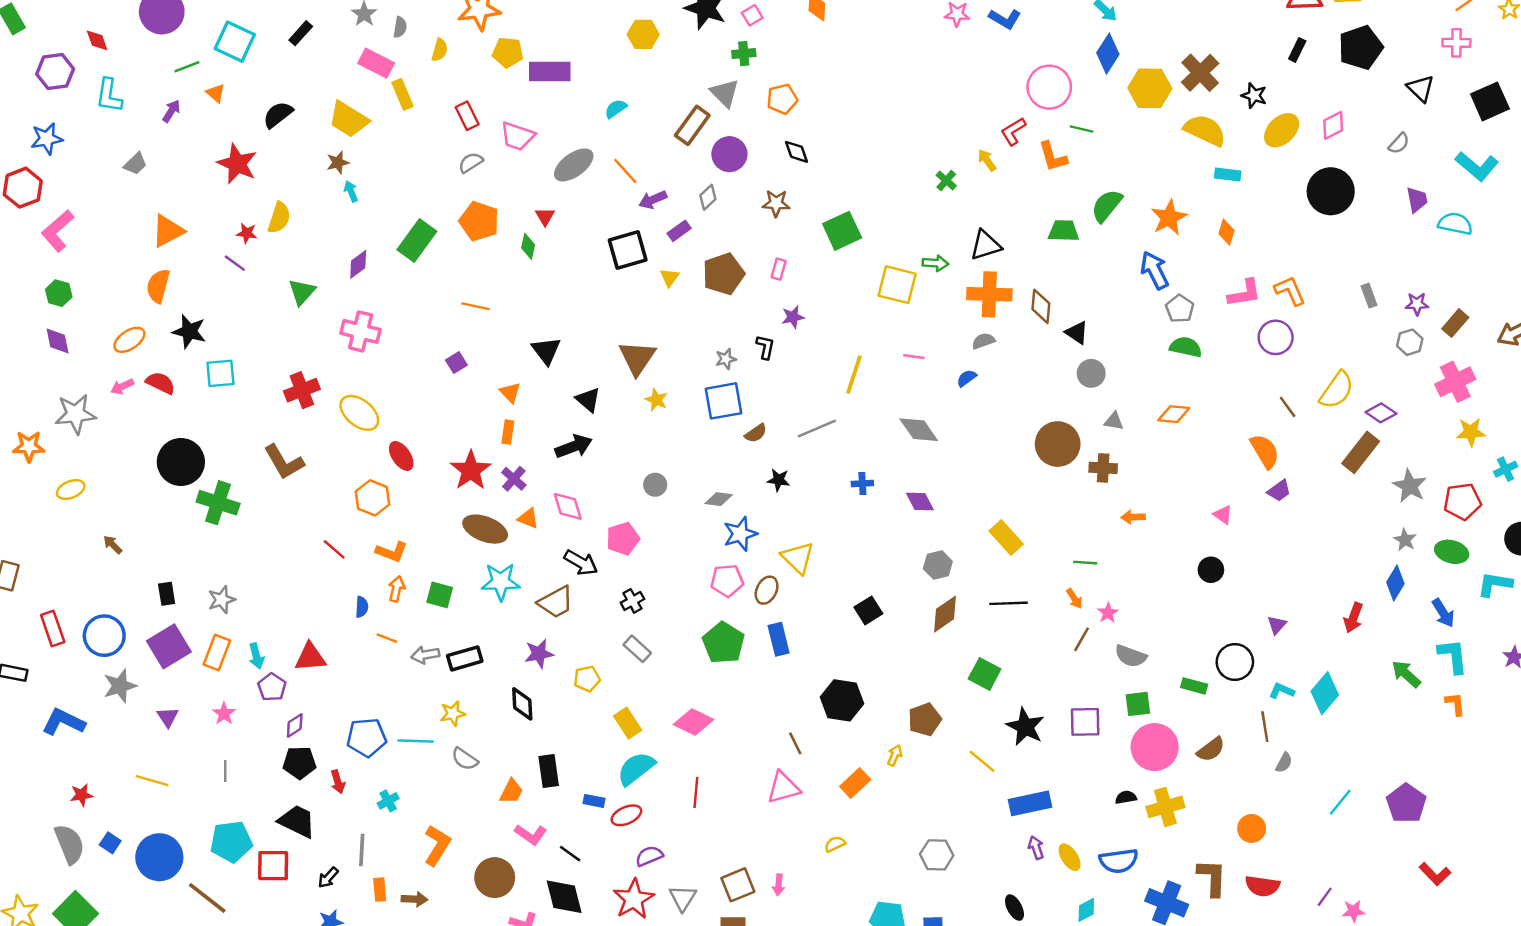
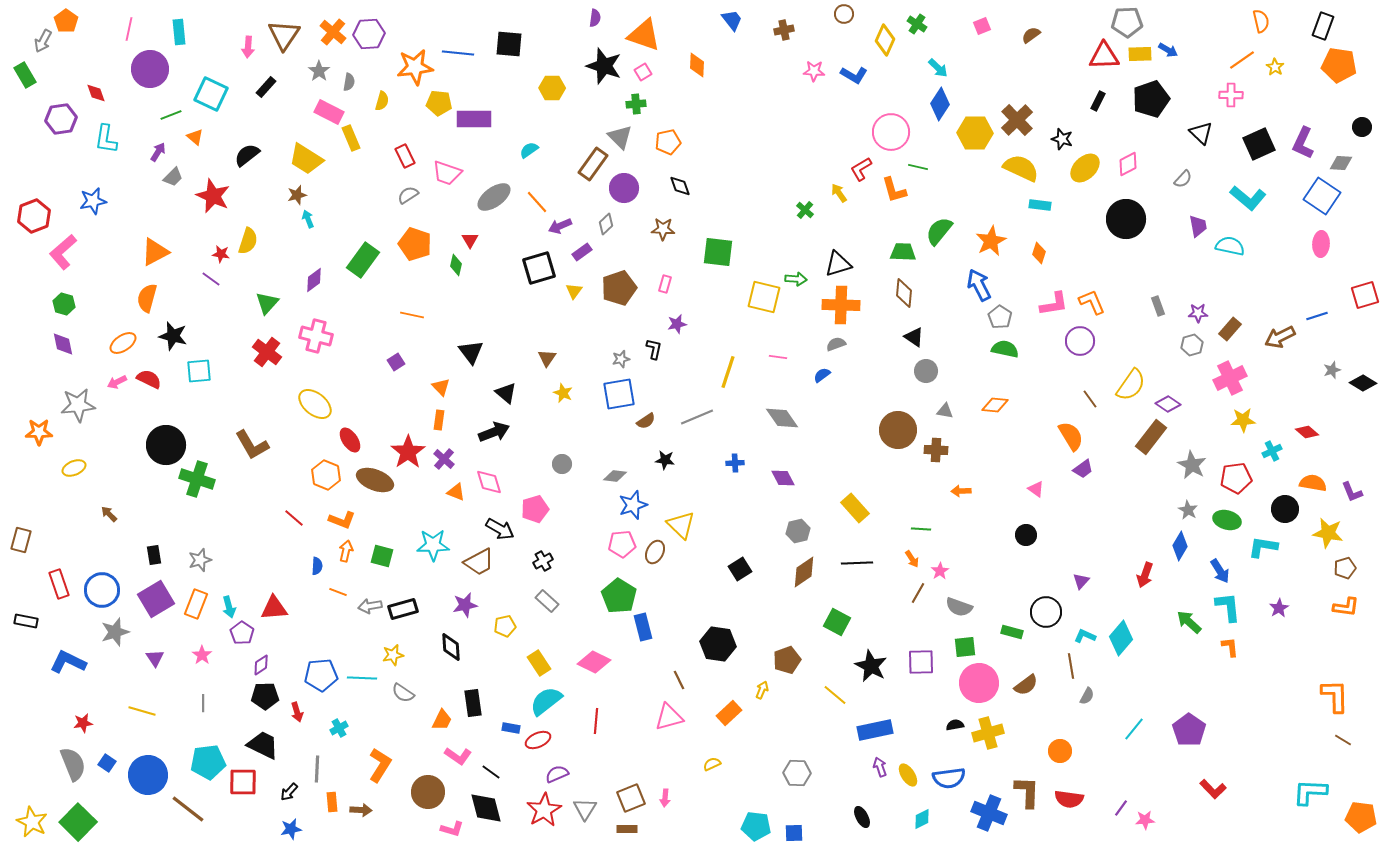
blue star: (47, 139) -> (93, 201), moved
gray trapezoid: (135, 164) -> (173, 177), moved
green square: (842, 231) -> (718, 252), turned 32
brown diamond: (1041, 306) -> (904, 293), moved
brown triangle: (637, 358) -> (547, 358), size x0.6
red cross: (302, 390) -> (267, 352), moved, turned -32
brown ellipse: (485, 529) -> (375, 480), moved
blue rectangle: (779, 639) -> (643, 627), moved

